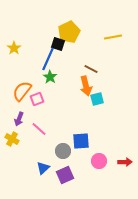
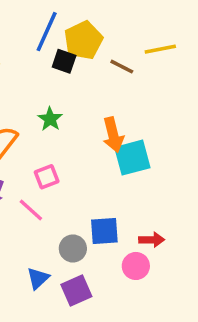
blue line: (48, 59) -> (47, 32), moved
brown line: (91, 69) -> (122, 67), moved
pink square: (37, 99) -> (47, 177), moved
cyan square: (97, 99) -> (132, 158), size x1.5
red arrow: (125, 162) -> (152, 240), moved

